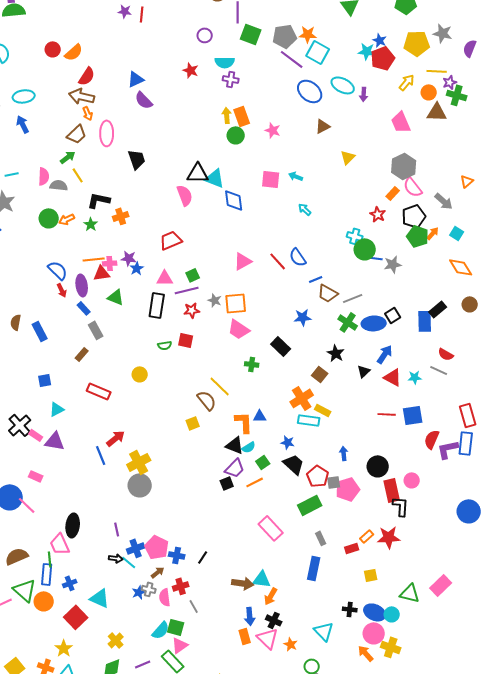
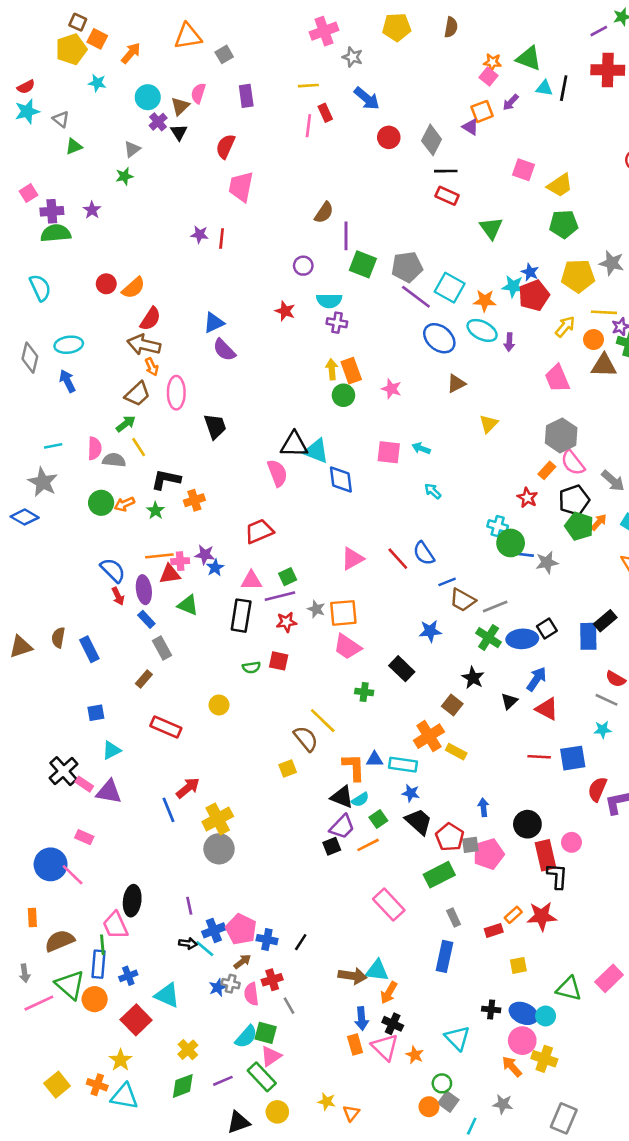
orange star: (308, 34) -> (485, 301), moved
cyan star: (415, 377) -> (603, 730), moved
cyan rectangle: (309, 420) -> (403, 765), moved

